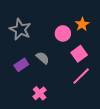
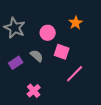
pink circle: (63, 33) -> (48, 33), moved
pink square: (79, 54) -> (62, 52), moved, turned -35

